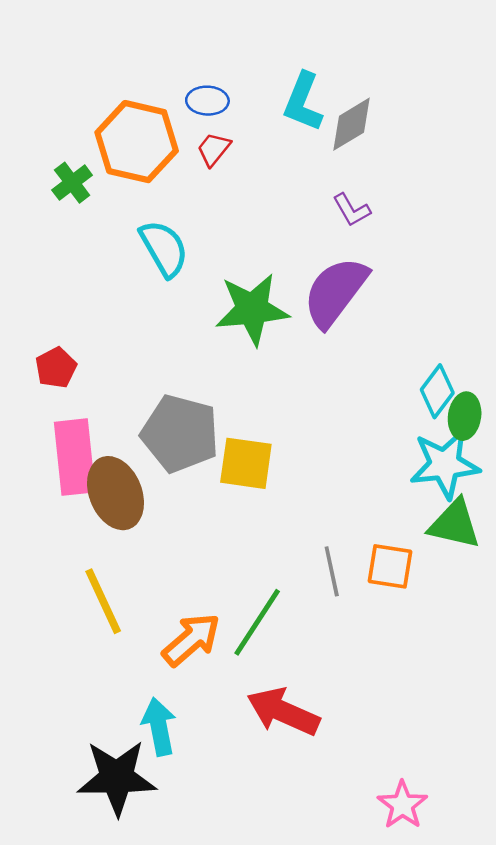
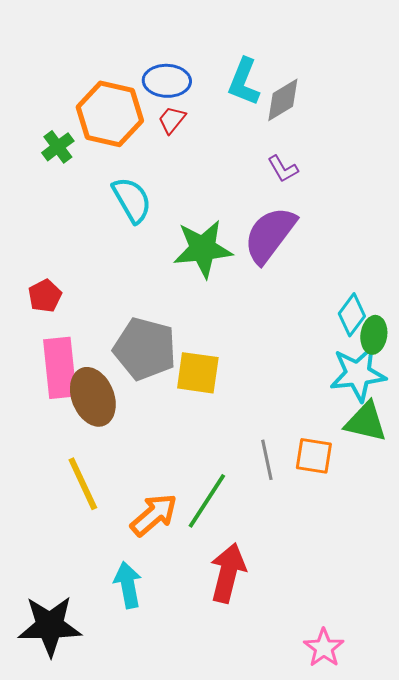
blue ellipse: (207, 101) -> (167, 81), size x1.4
red arrow: (283, 712) -> (228, 573), turned 80
black star: (117, 778) -> (50, 626), moved

